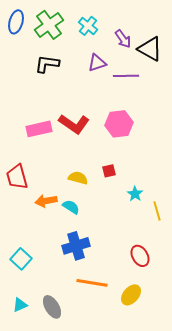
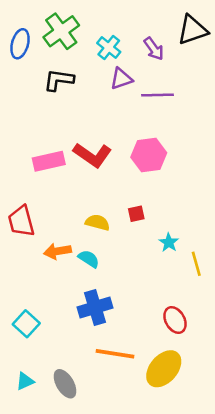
blue ellipse: (16, 22) -> (20, 44), moved
cyan cross: (88, 26) -> (109, 48), moved
black triangle: (150, 49) -> (192, 30), moved, turned -48
yellow ellipse: (131, 295) -> (164, 369), size x1.4

